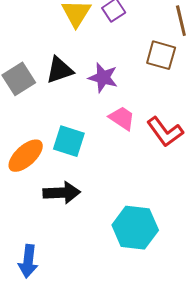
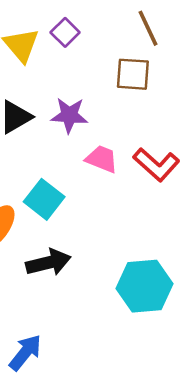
cyan square: (69, 141) -> (44, 199), turned 32
blue arrow: (28, 261) -> (25, 352), turned -136

